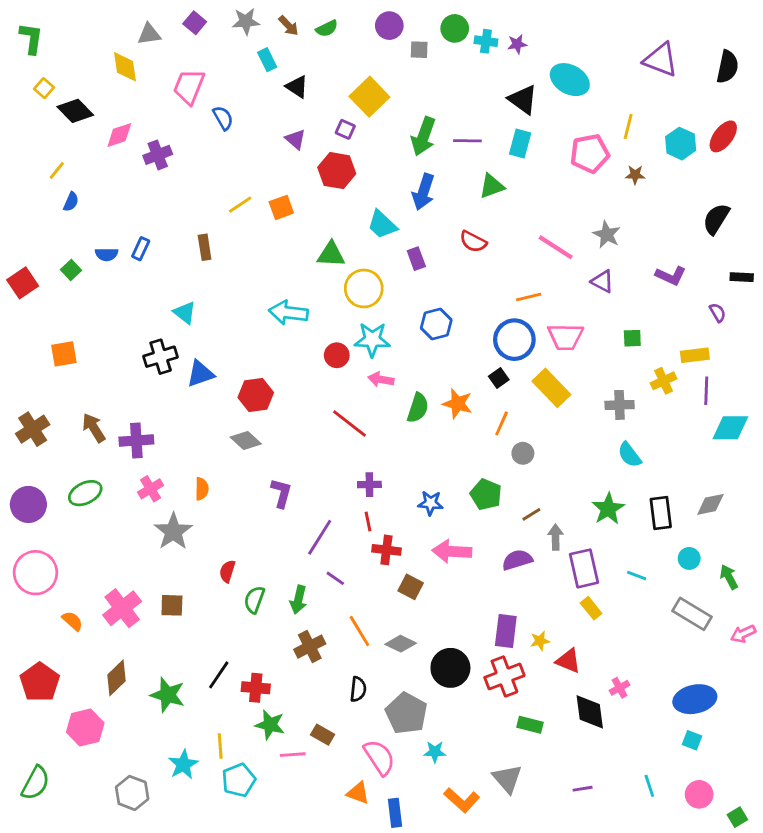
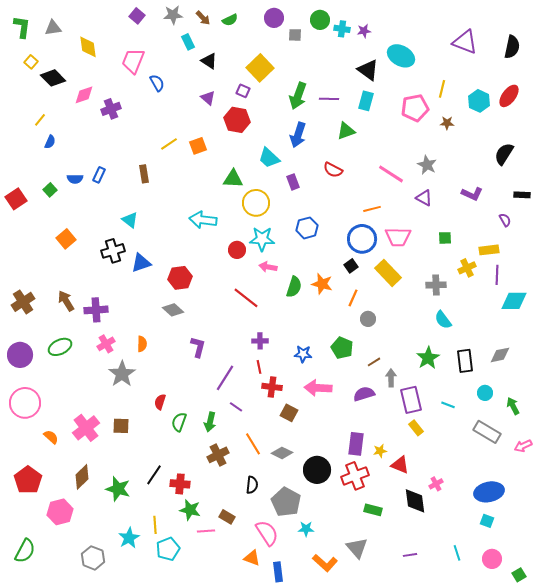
gray triangle: (149, 34) -> (53, 28), moved
orange square: (64, 354) -> (66, 239), moved, turned -30

